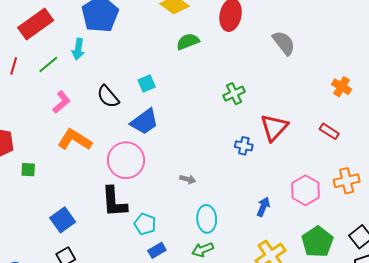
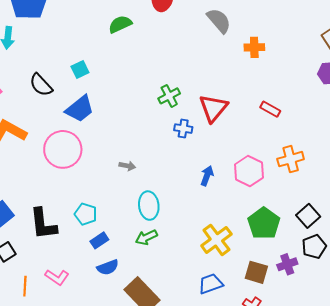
orange cross: (342, 87) -> (254, 47), moved, turned -30
green cross: (234, 94) -> (169, 96), moved
black L-shape: (114, 202) -> (43, 224), moved
blue arrow: (263, 207) -> (207, 176), moved

